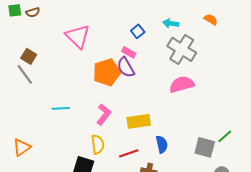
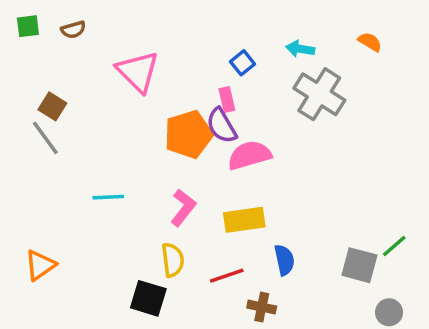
brown semicircle: (33, 12) -> (73, 30), moved
pink rectangle: (129, 52) -> (227, 99), turned 48
pink semicircle: (182, 84) -> (249, 155), moved

